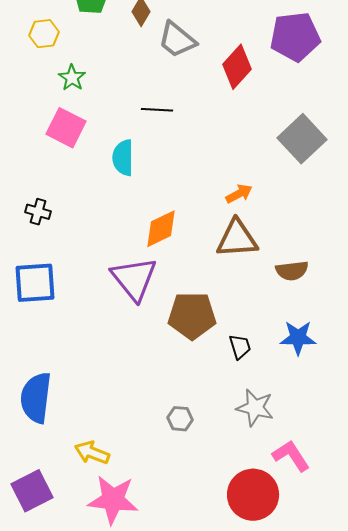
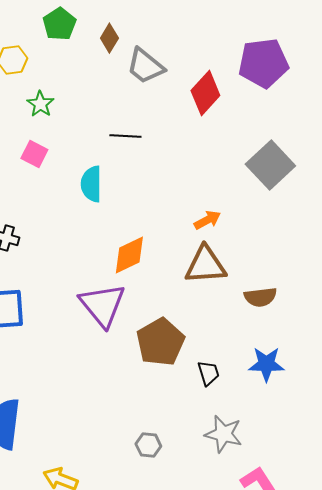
pink square: (66, 128) -> (34, 154), size x0.7
brown pentagon: (192, 316) -> (160, 342), turned -30

